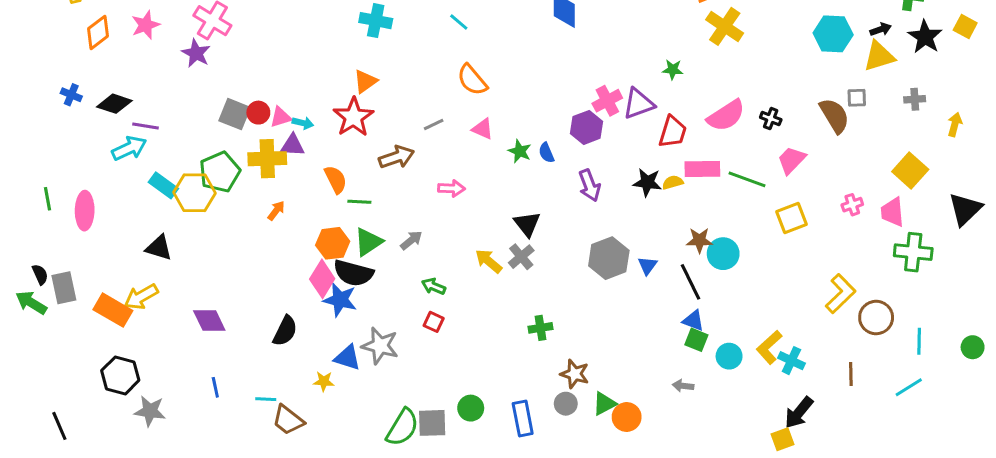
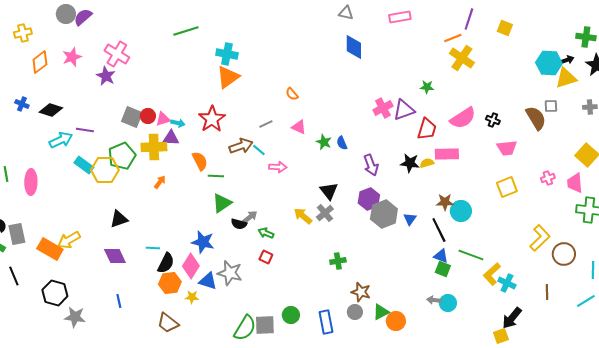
cyan line: (459, 22) -> (259, 150), moved
cyan hexagon: (833, 34) -> (549, 63), moved
orange semicircle: (472, 80) -> (292, 94), size x0.6
orange triangle: (365, 81) -> (228, 77), moved, size x1.4
purple line: (146, 126) -> (85, 130), moved
purple hexagon: (587, 127) -> (369, 199), moved
pink trapezoid: (791, 160) -> (507, 148), turned -140
green line: (747, 179) -> (471, 255), moved
gray arrow: (411, 240) -> (250, 217), moved
orange hexagon: (333, 243) -> (170, 283), moved
black triangle: (159, 248) -> (119, 219), moved, turned -36
black semicircle: (353, 273) -> (239, 224), moved, size x0.6
pink diamond: (322, 279) -> (191, 266), moved
cyan circle: (729, 356) -> (448, 303), moved
cyan line: (266, 399) -> (153, 248), moved
black line: (59, 426) -> (14, 276), moved

